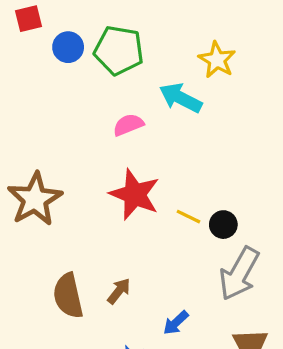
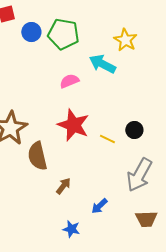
black circle: (223, 225) -> (134, 130), moved
brown semicircle: (68, 296) -> (37, 156), moved

